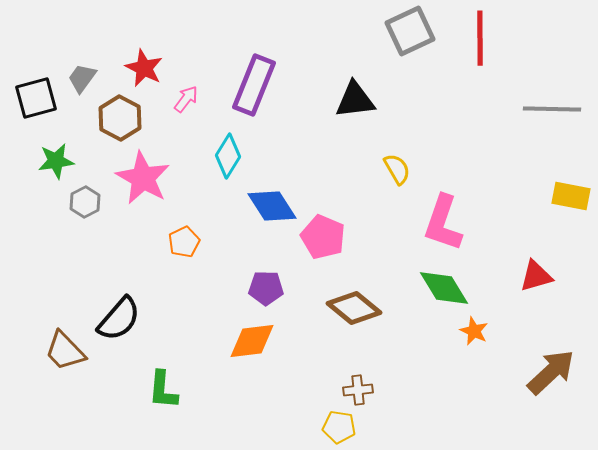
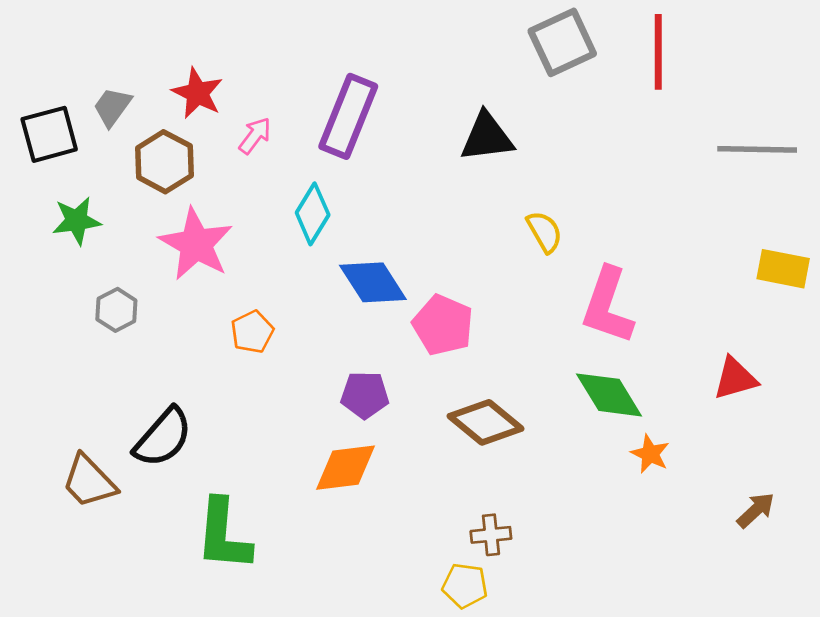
gray hexagon: (85, 202) -> (116, 310), moved
brown arrow: (551, 372) -> (756, 510), size x0.6
green L-shape: (163, 390) -> (223, 535), size x1.4

